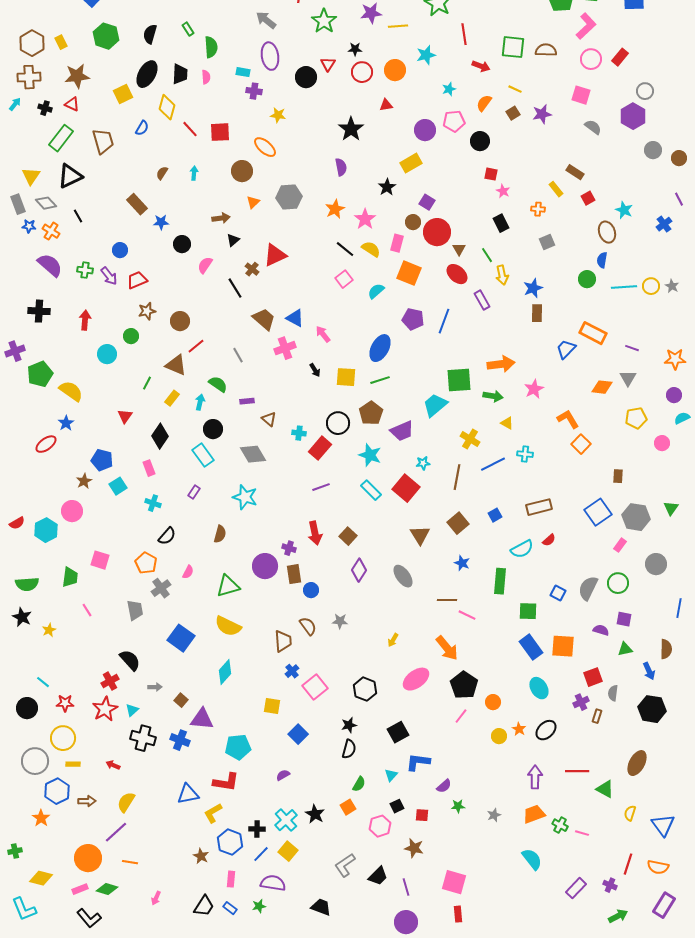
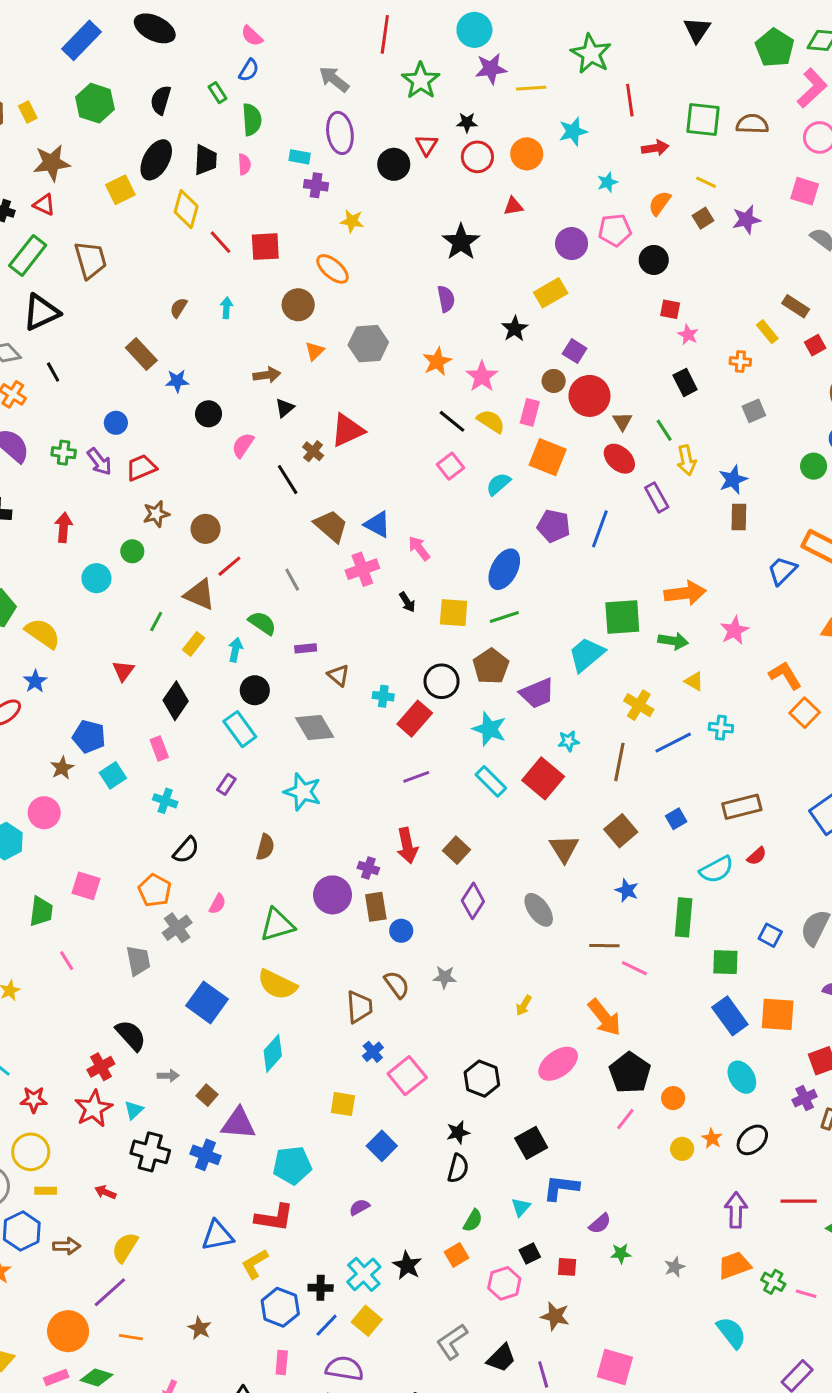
red arrow: (481, 66) -> (655, 148), turned -30
blue semicircle: (142, 128) -> (249, 70), moved
brown star: (201, 856) -> (200, 1328), moved

